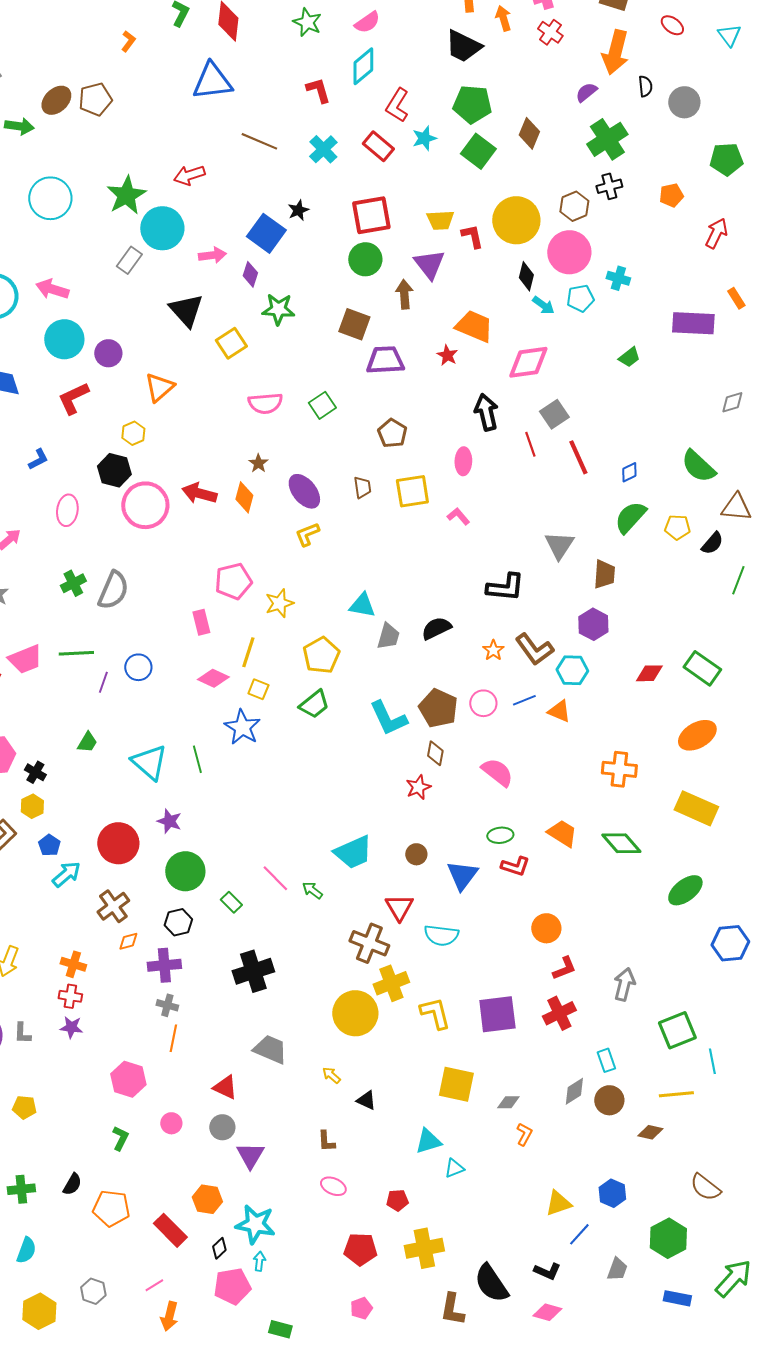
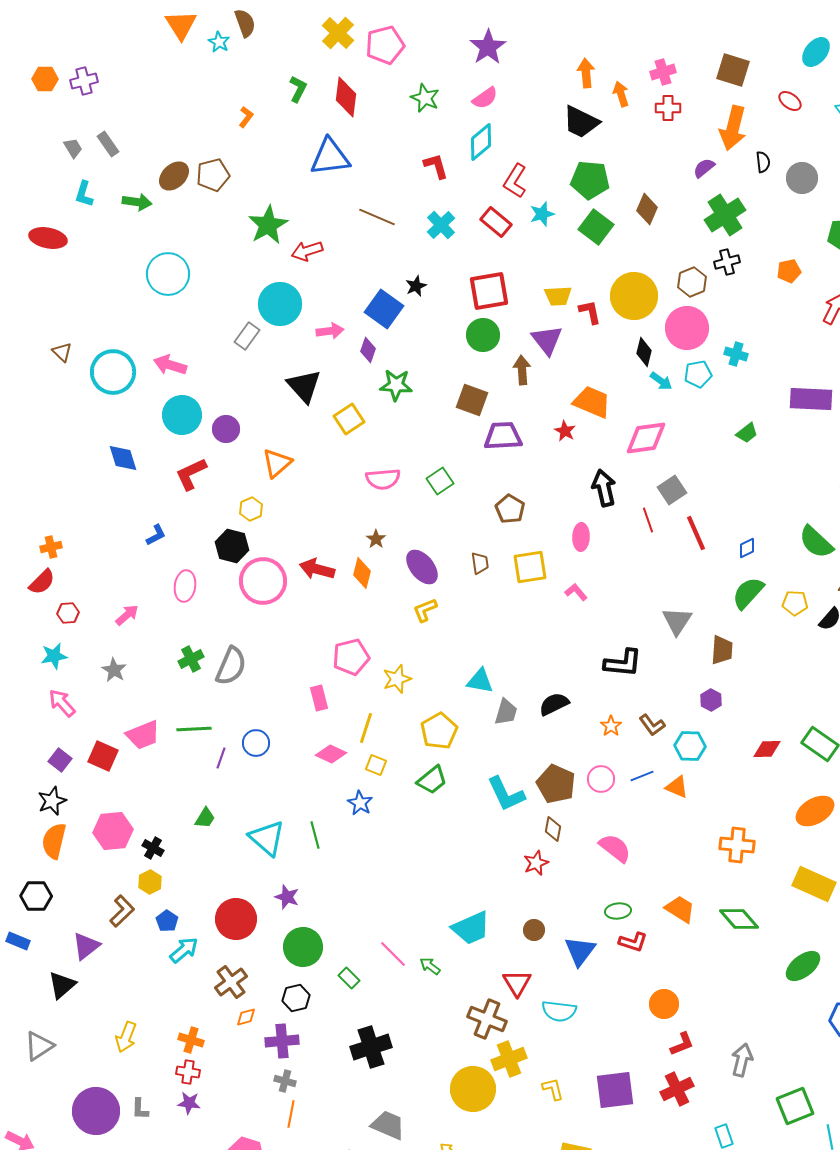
red cross: (550, 32) -> (668, 108), turned -35
green star: (126, 195) -> (268, 225), moved
purple hexagon: (593, 624) -> (711, 700), size x0.7
brown L-shape: (534, 649) -> (652, 725), size x0.7
blue star: (242, 727) -> (360, 803), size x0.7
yellow L-shape: (435, 1013) -> (553, 1089), size x0.7

